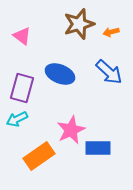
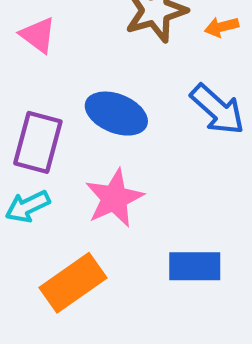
pink star: (71, 130) -> (114, 198), moved

